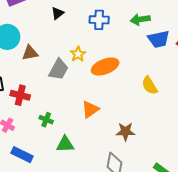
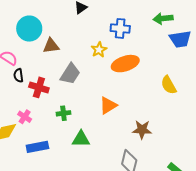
blue cross: (99, 20) -> (120, 28), moved
gray trapezoid: (59, 69) -> (70, 74), moved
green cross: (46, 120) -> (63, 113), turned -32
blue rectangle: (22, 155) -> (37, 147), turned -40

